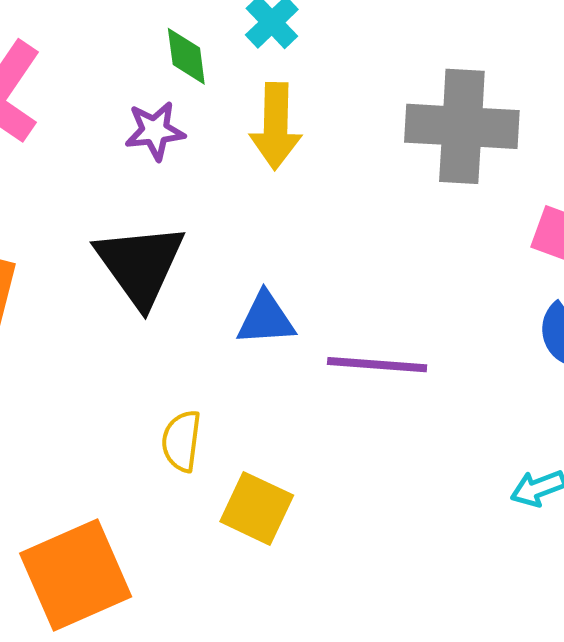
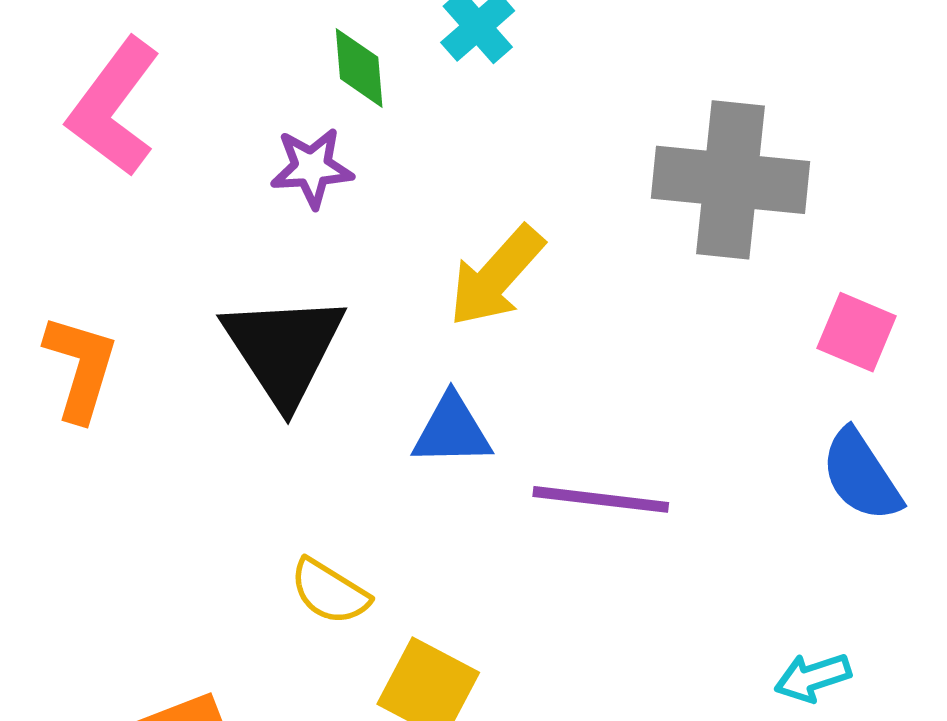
yellow arrow: (276, 126) -> (496, 276), moved, turned 38
yellow semicircle: (181, 441) -> (330, 592), turned -68

